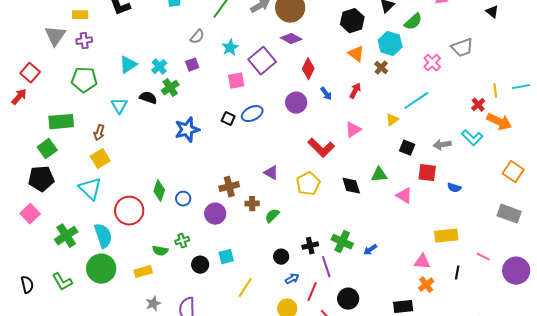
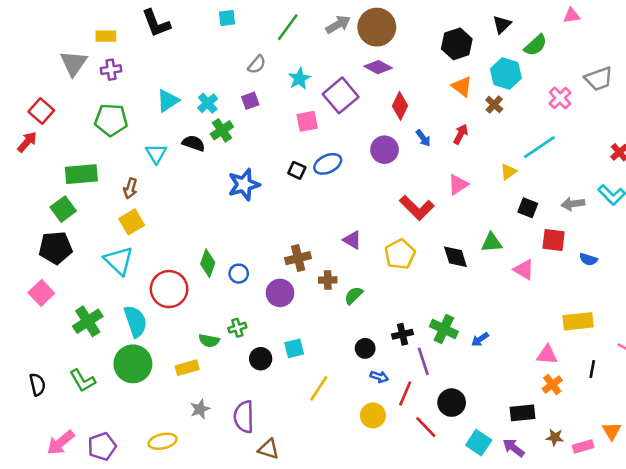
blue arrow: (292, 279) -> (379, 377), turned 48

